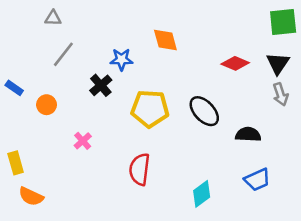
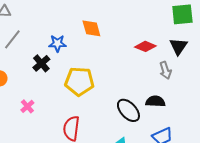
gray arrow: (280, 94) -> (165, 70), moved
black ellipse: (204, 111) -> (128, 110), moved

